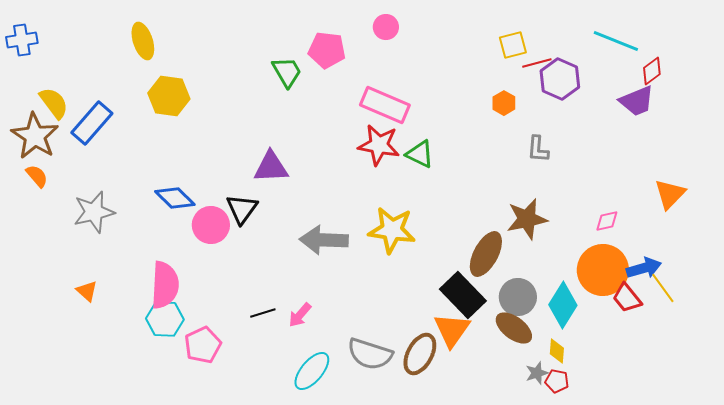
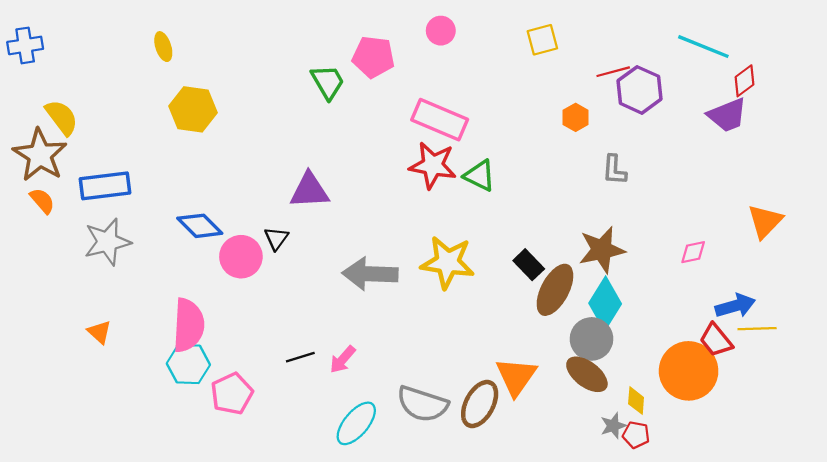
yellow ellipse: (143, 41) -> (163, 47), size x0.7
yellow square: (513, 45) -> (542, 40), moved
blue rectangle: (92, 123) -> (105, 186), moved, turned 42
black triangle: (242, 209) -> (276, 238), size x0.7
orange circle: (603, 270) -> (689, 371), moved
yellow line: (663, 288) -> (757, 329), turned -56
black rectangle: (463, 295) -> (529, 265), moved, size x0.6
cyan diamond: (563, 305) -> (605, 304), moved

